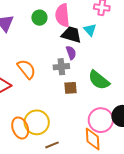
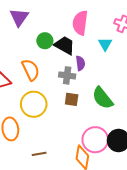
green circle: (39, 18) -> (45, 41), moved
black trapezoid: (71, 35) -> (65, 45), moved
yellow circle: (37, 122) -> (34, 104), moved

